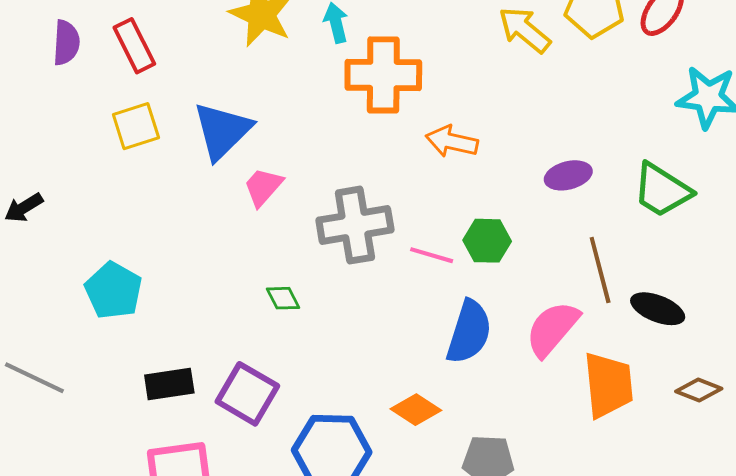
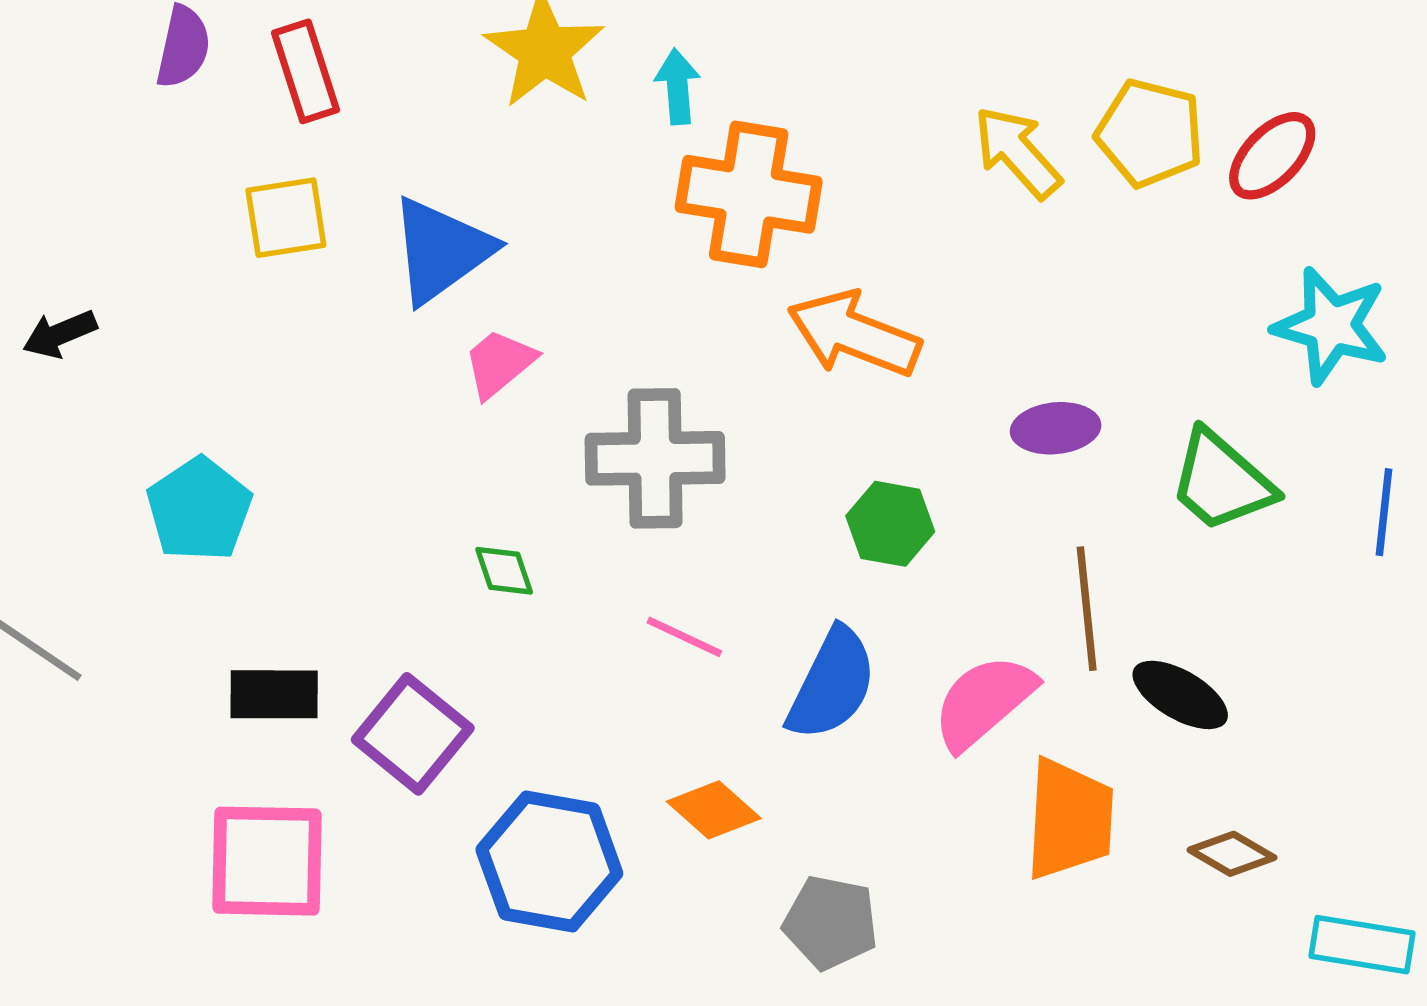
orange arrow: (452, 141) -> (854, 334), size x1.4
pink line: (432, 255) -> (684, 637), moved

